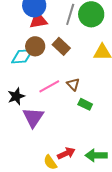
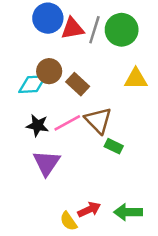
red triangle: (38, 20) -> (72, 28), moved
brown rectangle: (61, 46) -> (78, 84), moved
brown triangle: (73, 84) -> (98, 120), size x1.6
black star: (16, 96) -> (38, 125), moved, turned 30

